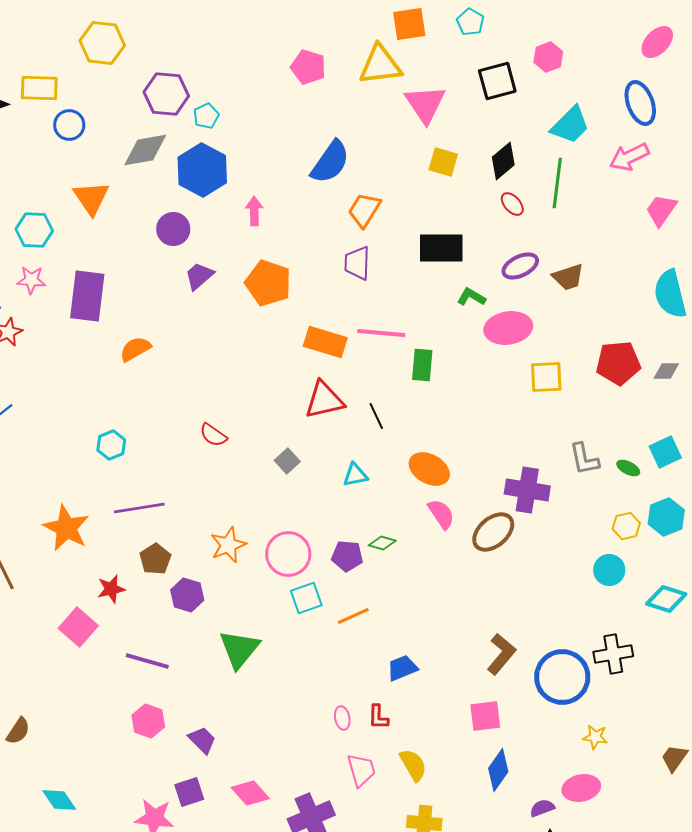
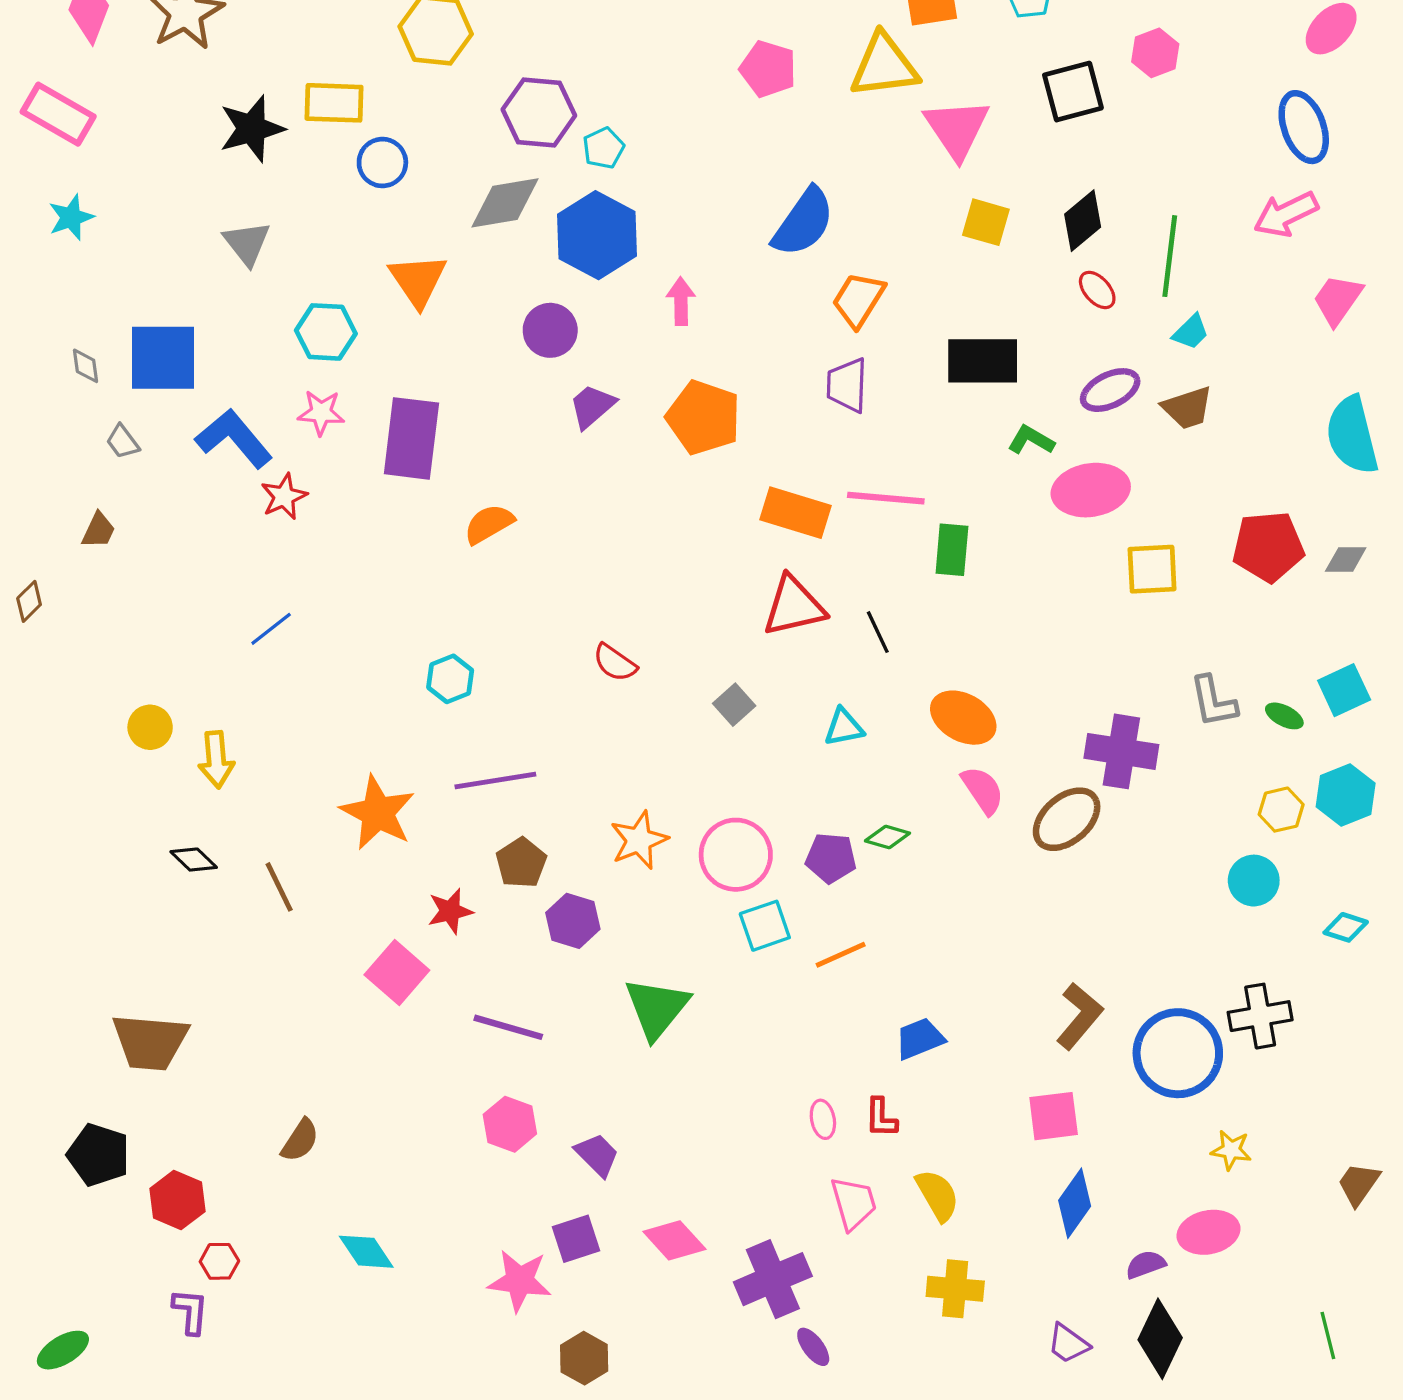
cyan trapezoid: (570, 125) -> (1191, 332), moved, size x0.6
cyan diamond: (666, 599) -> (1346, 927), size x0.7

